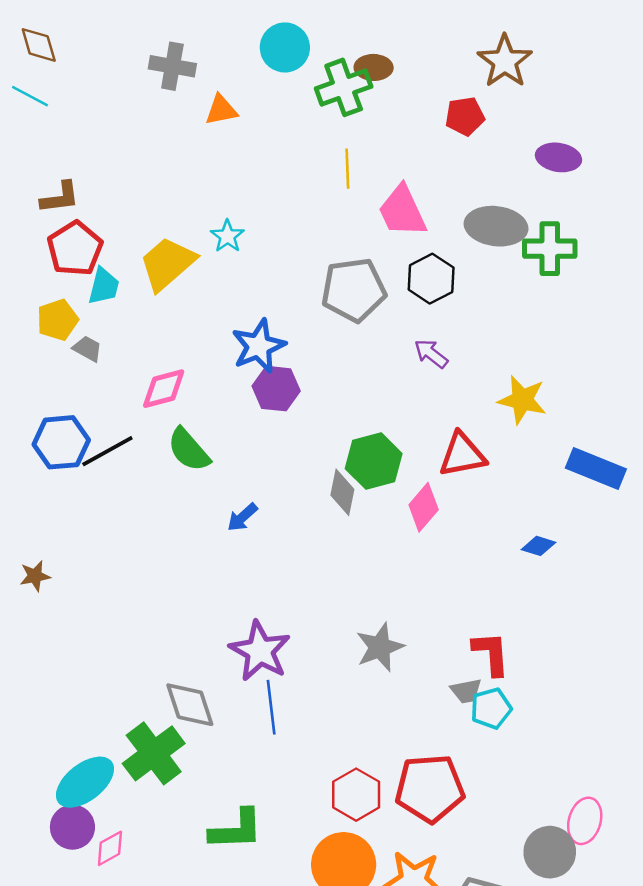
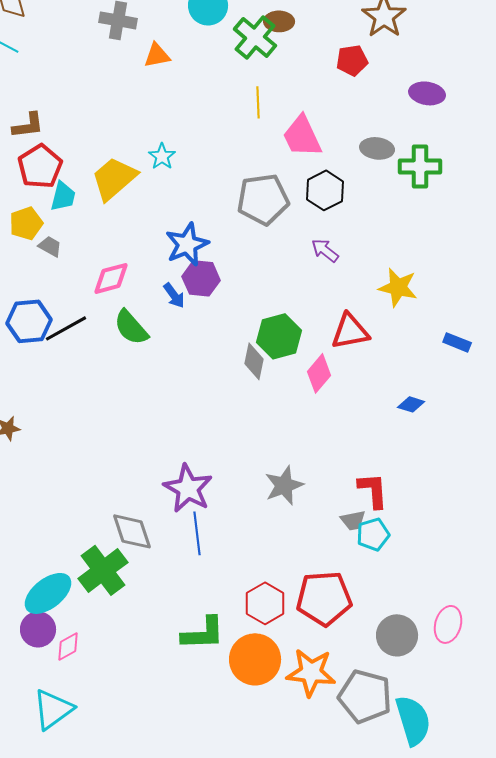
green cross: (344, 87) -> (255, 37), turned -30
gray ellipse: (496, 226) -> (377, 148), size x0.7
blue rectangle: (596, 469) -> (457, 342), size x0.6
blue arrow: (242, 517) -> (174, 295), moved, turned -84
green L-shape: (236, 830) -> (203, 633), moved
gray circle: (550, 852) -> (397, 635), moved

